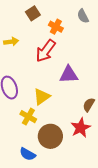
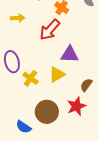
yellow triangle: (42, 97) -> (57, 74), moved
yellow cross: (28, 117) -> (31, 78), moved

